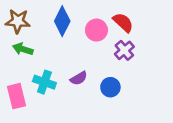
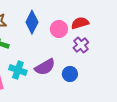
red semicircle: (123, 22) -> (80, 23), turned -60
purple semicircle: (79, 78) -> (45, 67), size x1.5

